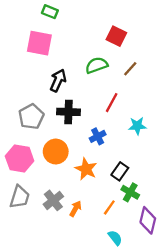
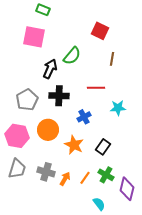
green semicircle: (96, 65) -> (72, 56), moved, turned 150
brown line: (130, 69) -> (112, 59), turned -32
red line: (112, 103) -> (96, 88), turned 60
green cross: (130, 192) -> (106, 175), moved
gray cross: (53, 200) -> (46, 172), turned -36
orange line: (109, 207) -> (85, 178), moved

